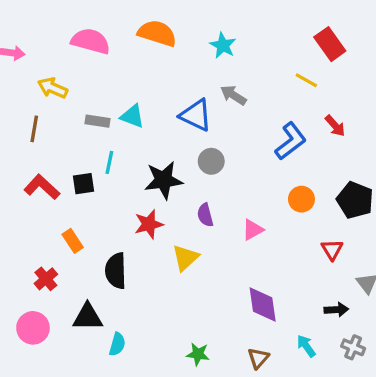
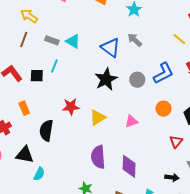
brown line: (34, 129) -> (24, 39), moved
gray circle: (211, 161) -> (137, 80), moved
black star: (164, 180) -> (106, 79), moved, turned -30
purple semicircle: (205, 215) -> (98, 157), moved, size x1.6
yellow triangle: (185, 258) -> (98, 118), moved

